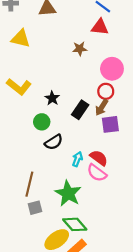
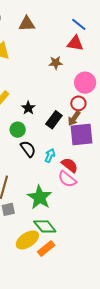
purple square: (110, 124) -> (82, 135), size x1.4
black semicircle: (54, 142) -> (28, 149), turned -96
cyan arrow: (77, 159) -> (50, 156), moved

